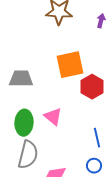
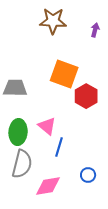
orange square: (70, 65) -> (64, 74), turned 32
blue line: (97, 138) -> (59, 147), moved, turned 30

